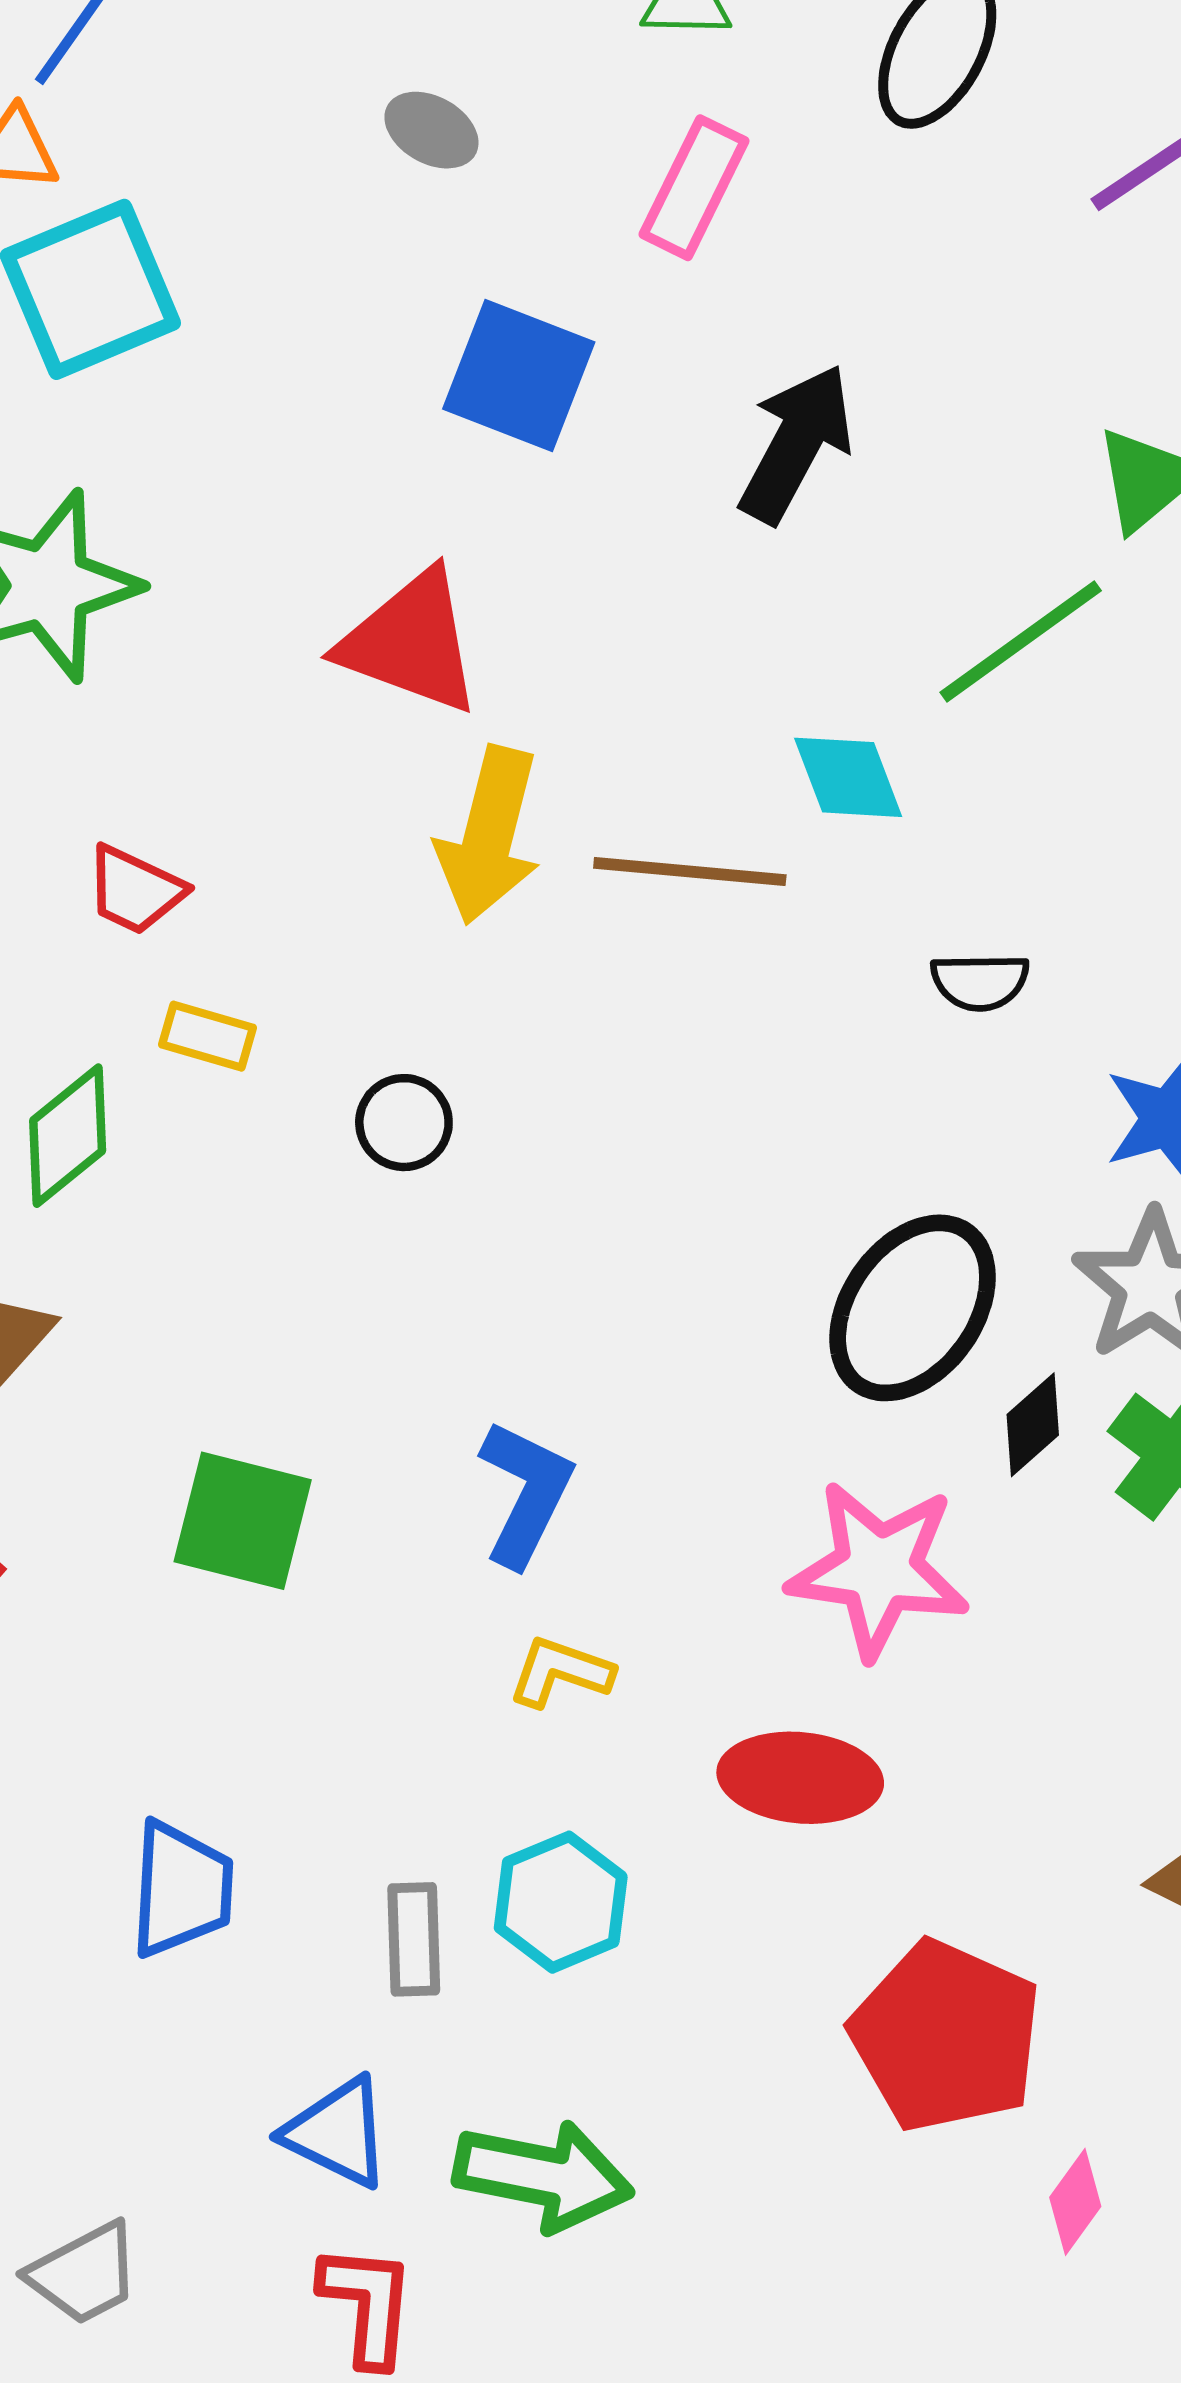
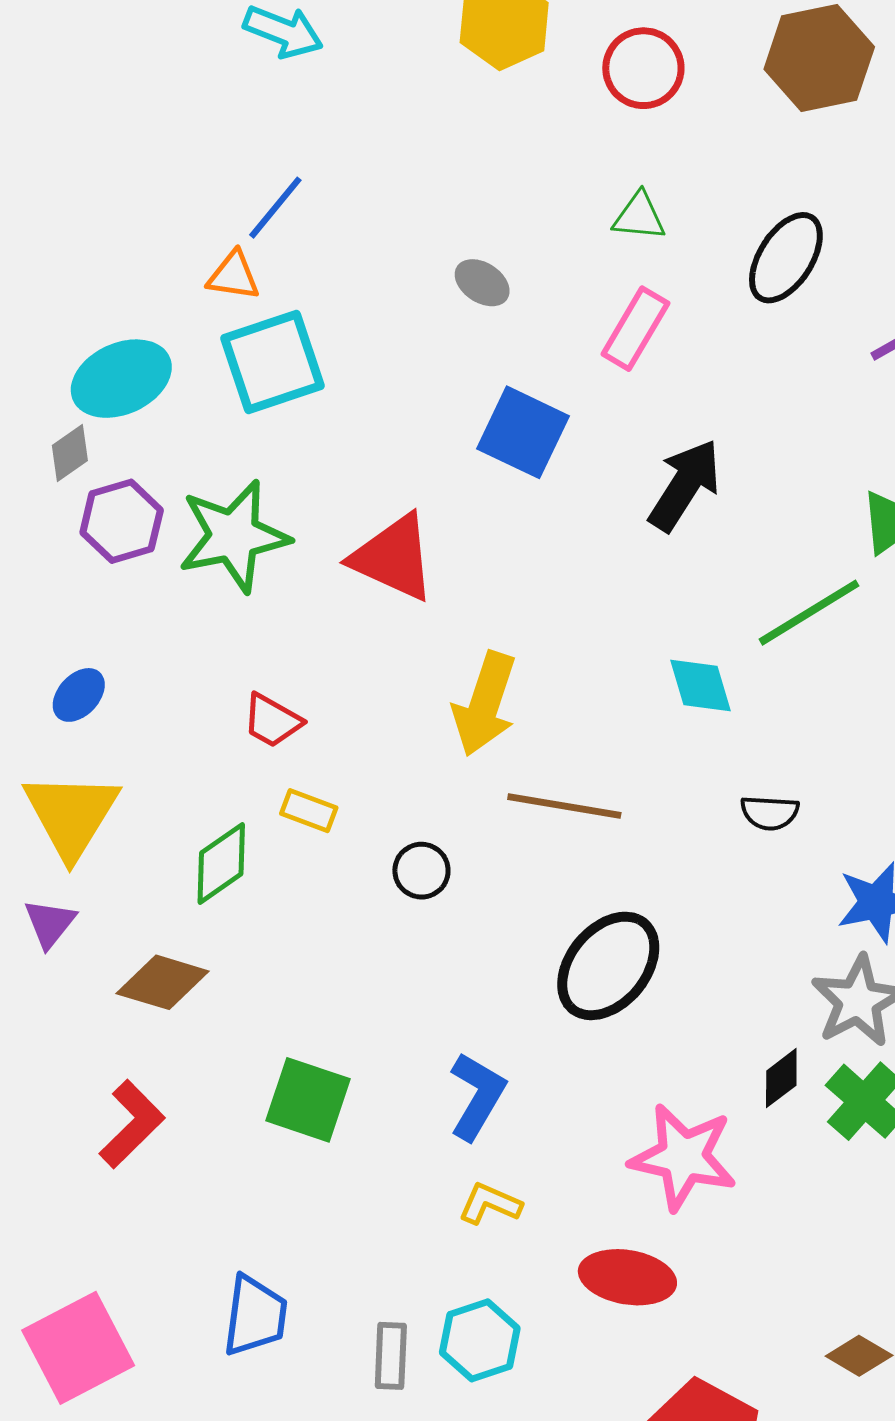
red triangle: (411, 642) -> (393, 557), moved
brown line: (690, 871) -> (564, 806), moved
black ellipse: (913, 1308) -> (608, 966), moved

